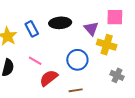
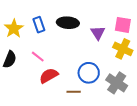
yellow cross: (107, 45) -> (123, 49), moved
blue circle: (77, 60) -> (89, 73), moved
gray cross: (117, 75) -> (117, 83), size x1.5

